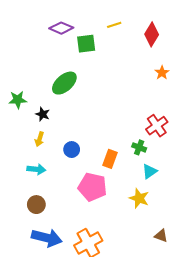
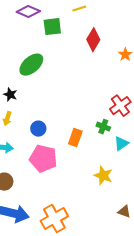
red diamond: (152, 34) -> (93, 40), moved
cyan triangle: (150, 171) -> (121, 144), moved
pink pentagon: (92, 187) -> (43, 159), moved

